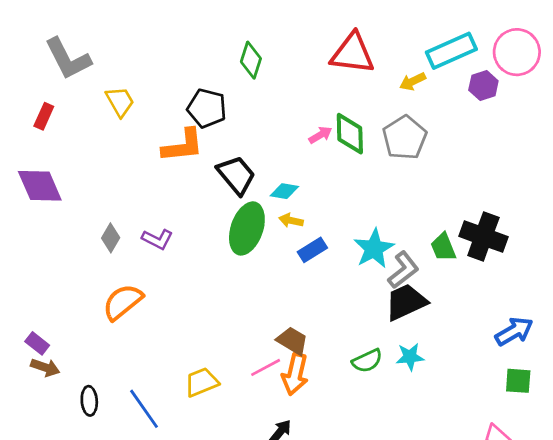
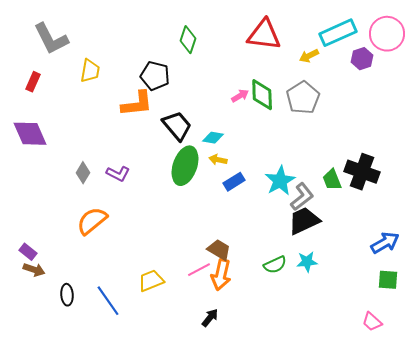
yellow trapezoid: (120, 102) -> (90, 71), turned 40

